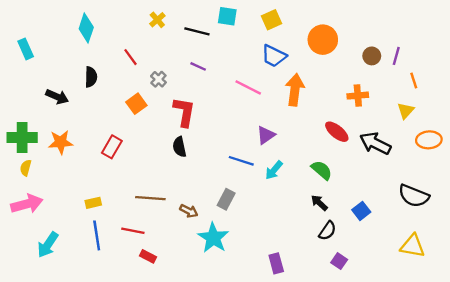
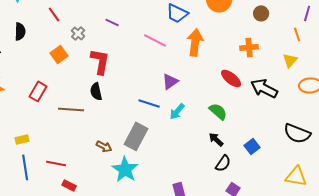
purple line: (396, 56) -> (307, 13), moved
brown line: (150, 198) -> (71, 109), moved
gray rectangle: (226, 199) -> (136, 136), size x1.5

